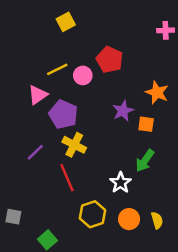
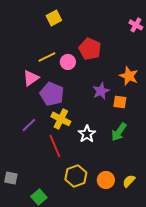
pink cross: (166, 30) -> (136, 25), turned 32
white star: (121, 183) -> (87, 134), moved
yellow semicircle: (157, 220) -> (129, 181), turned -120

